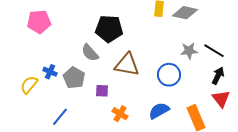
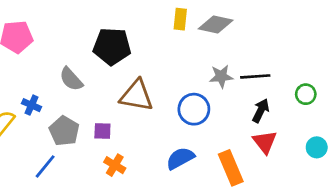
black line: (214, 51) -> (255, 76), turned -35
gray semicircle: (90, 53) -> (71, 79), moved
gray pentagon: (74, 78) -> (64, 131), moved
orange cross: (120, 114) -> (115, 165), moved

